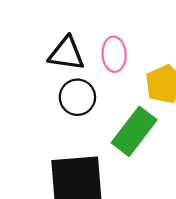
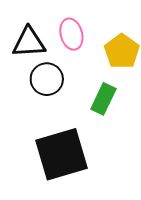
green rectangle: (134, 131) -> (103, 99), size x0.7

